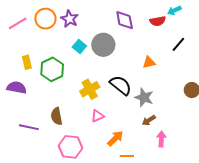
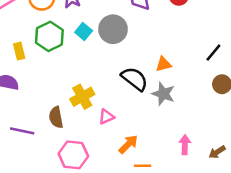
black line: (178, 44) -> (213, 53), moved
orange triangle: (149, 62) -> (163, 64), moved
green hexagon: (52, 69) -> (49, 36), moved
yellow cross: (90, 89) -> (82, 97), moved
brown arrow: (149, 120) -> (217, 152), moved

